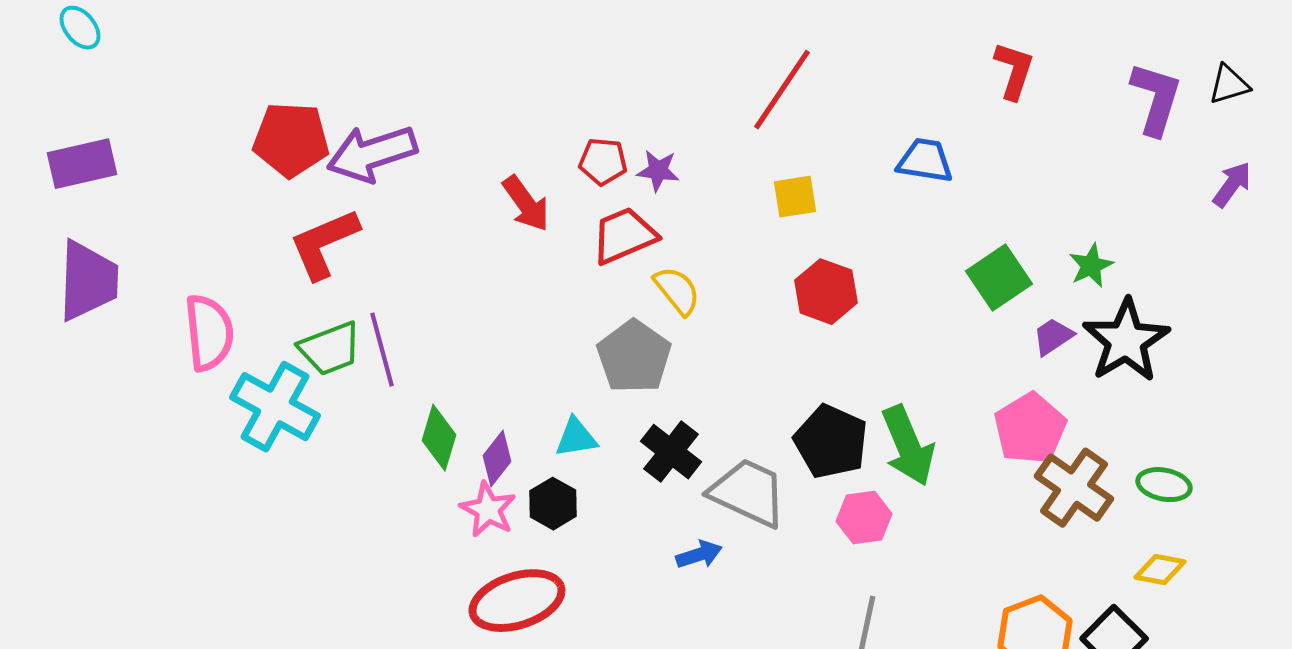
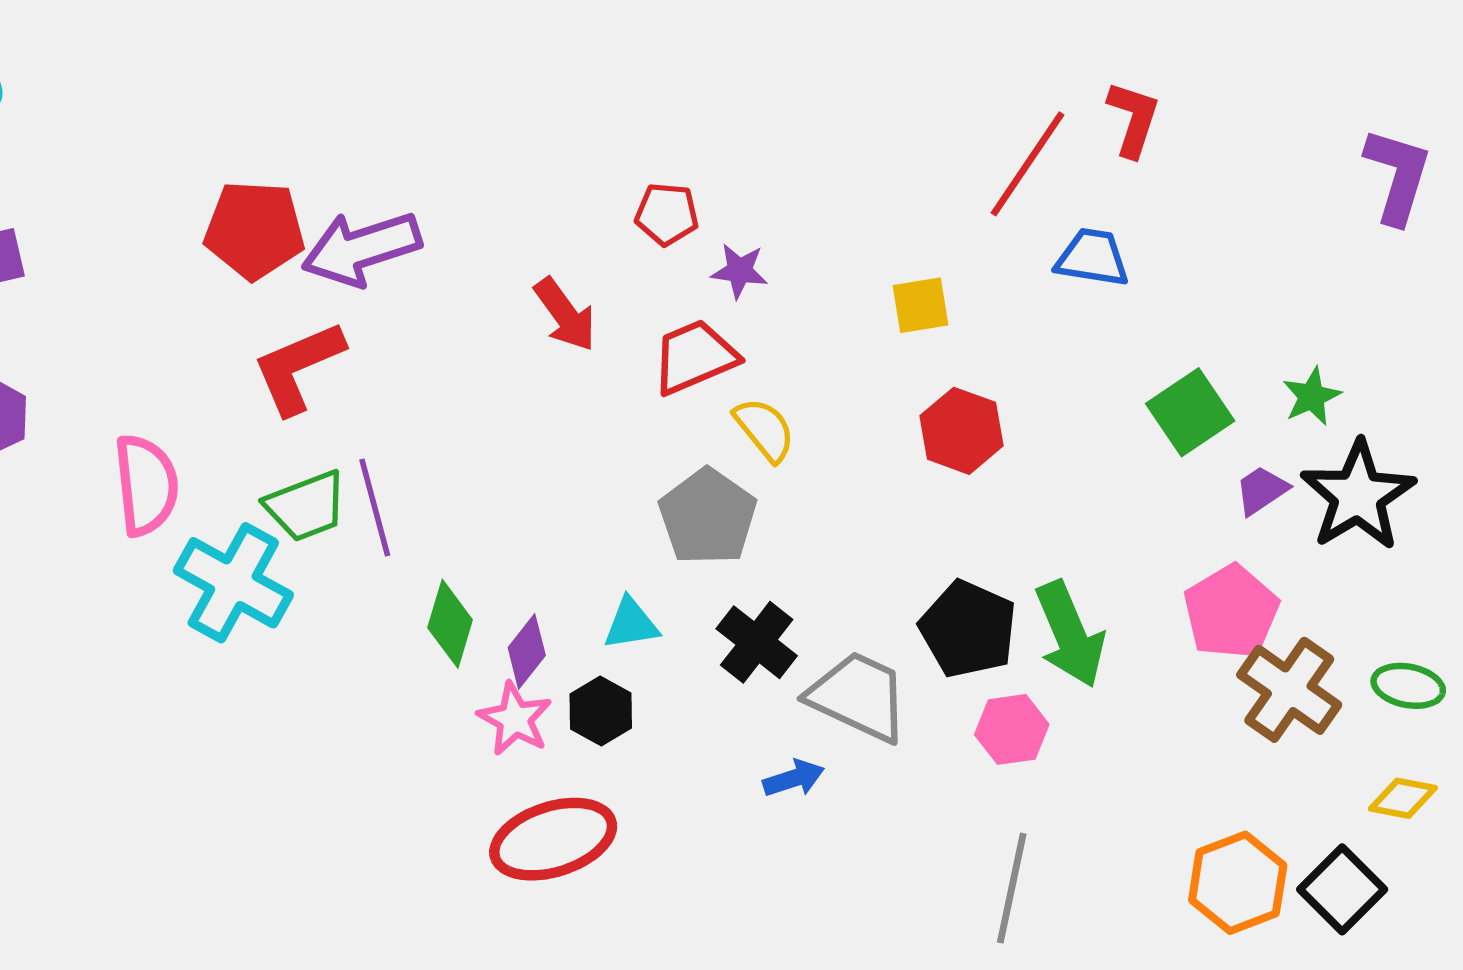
red L-shape: (1014, 71) -> (1133, 119), moved
red line: (782, 90) -> (1028, 164), moved
red pentagon: (603, 162) -> (667, 214), moved

